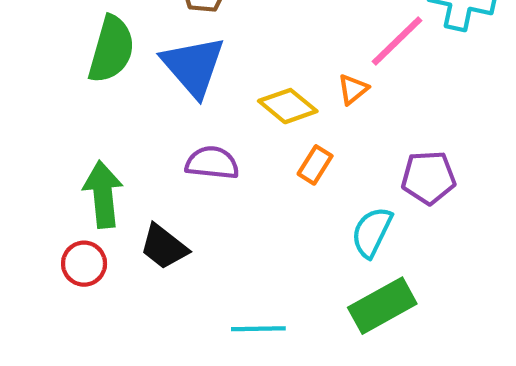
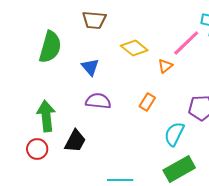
blue triangle: (193, 66) -> (90, 67), moved, size x0.6
yellow diamond: (288, 106) -> (134, 48), moved
black trapezoid: (164, 247) -> (75, 141), turned -100

